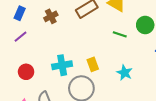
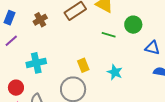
cyan cross: (62, 65) -> (36, 63), moved
red circle: (26, 72) -> (16, 88), moved

